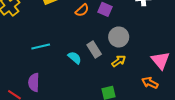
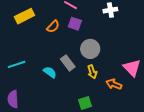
yellow arrow: (119, 61) -> (92, 72), turned 112
orange arrow: (150, 83) -> (114, 84), moved

